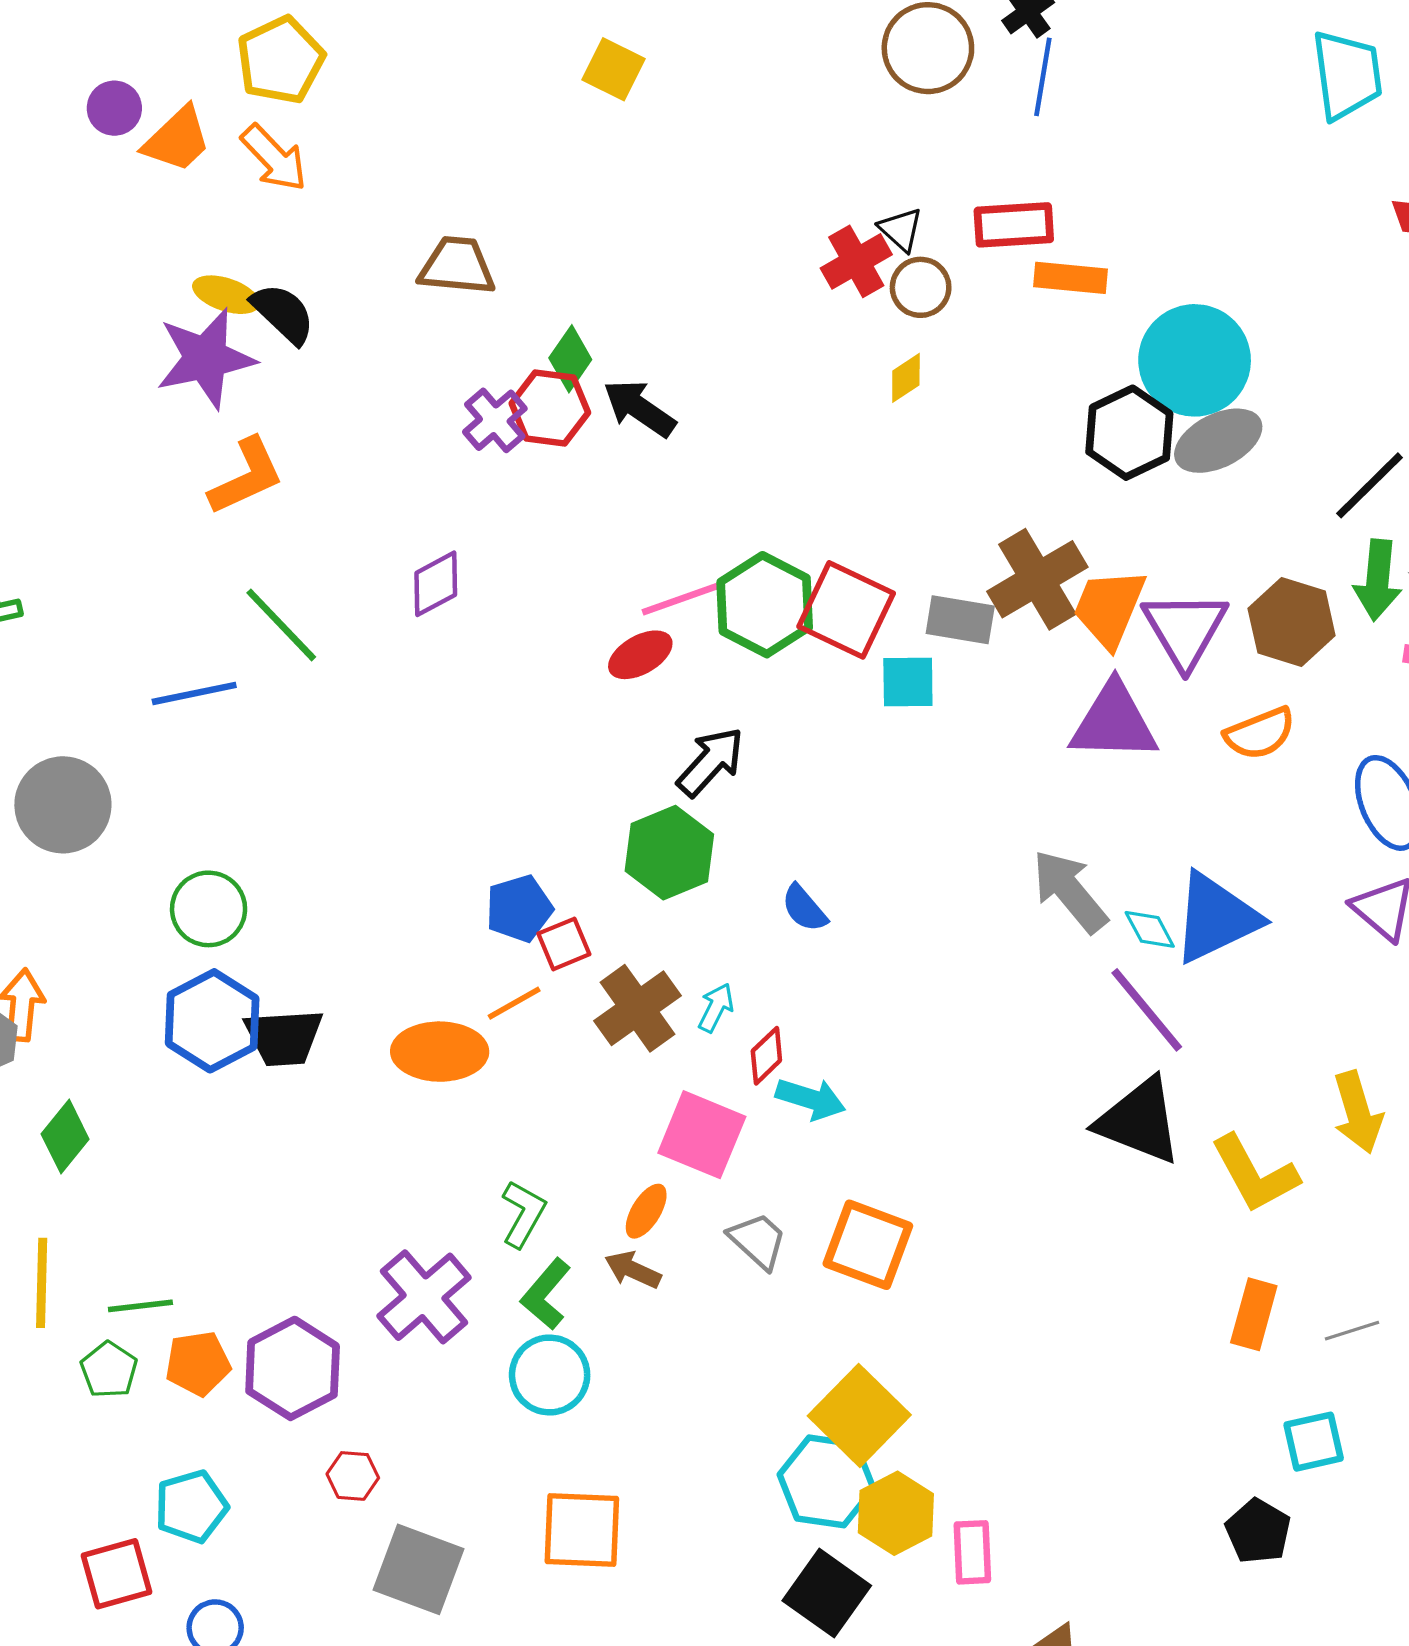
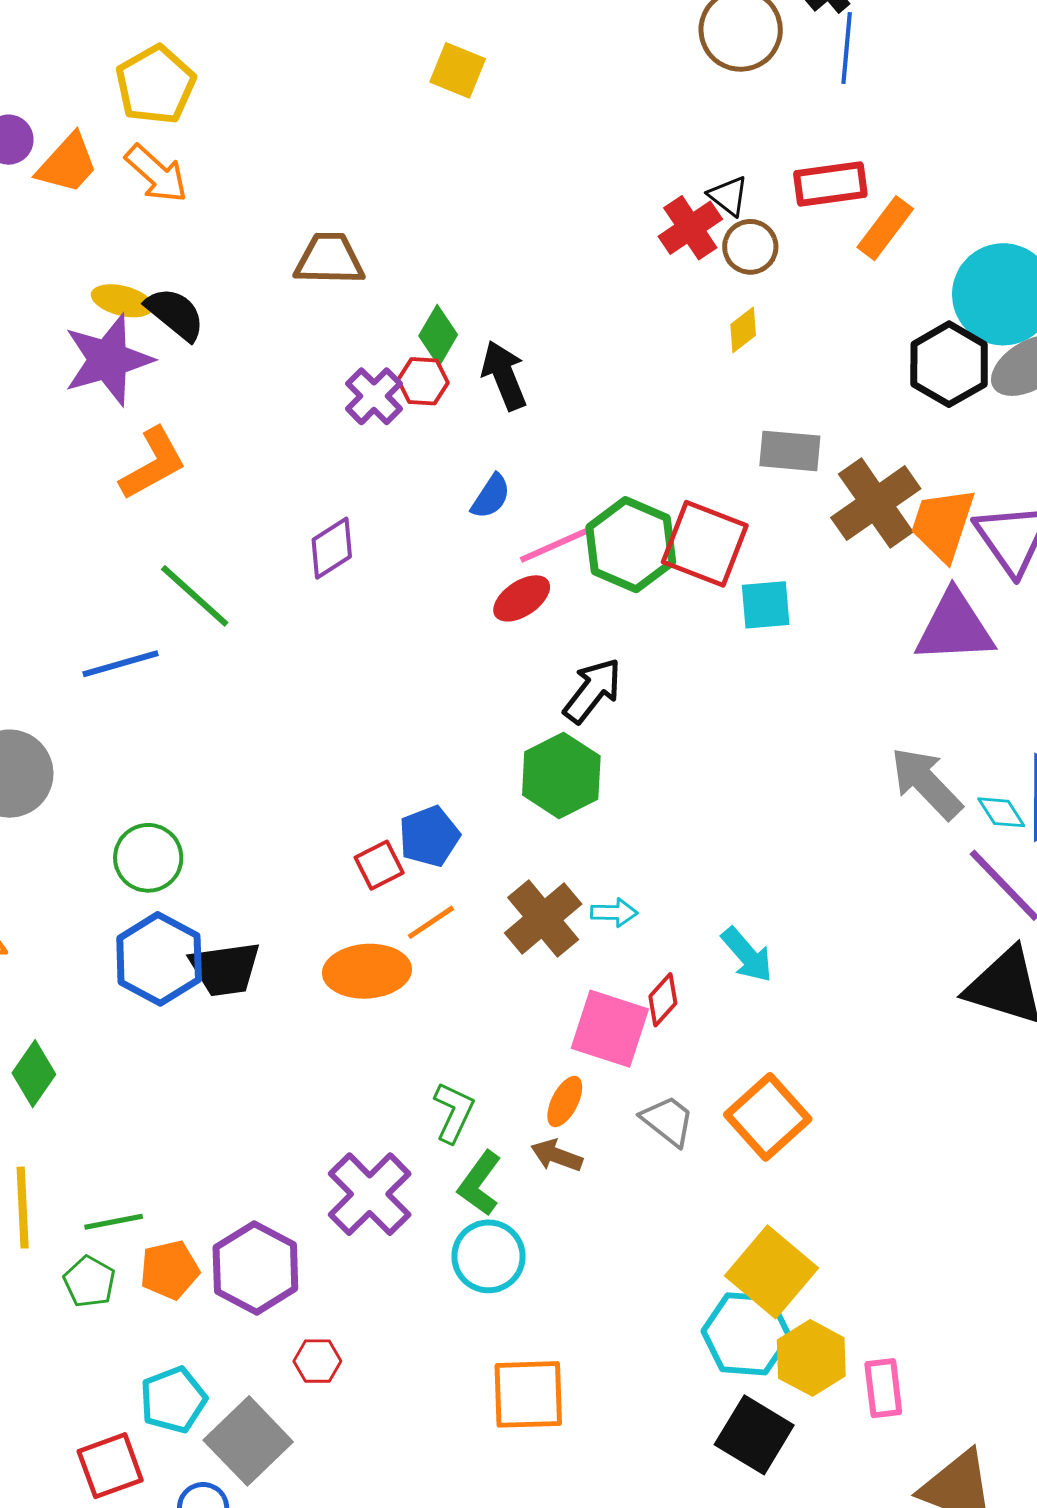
orange rectangle: (1071, 278) -> (885, 228), turned -54
red hexagon: (550, 408) -> (423, 381), size x0.7
black arrow: (639, 408) -> (504, 375), turned 38
gray rectangle: (960, 620) -> (790, 451), moved
blue semicircle: (804, 908) -> (491, 496), moved, turned -102
red square: (564, 944) -> (379, 865), moved
cyan arrow: (716, 1008) -> (614, 913), turned 69
red diamond: (766, 1056) -> (663, 1000), moved
cyan arrow: (811, 1099) -> (747, 955), moved, turned 36
orange square: (868, 1245) -> (768, 1117), turned 32
gray square: (419, 1569) -> (248, 1441), moved, turned 30

